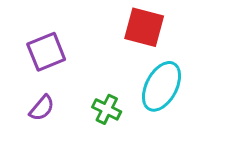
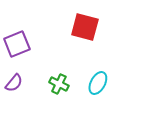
cyan ellipse: (162, 86) -> (98, 83), moved, size x0.7

